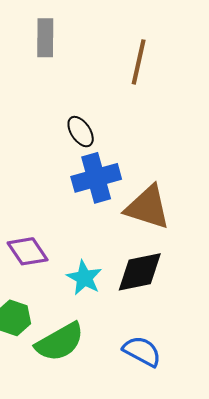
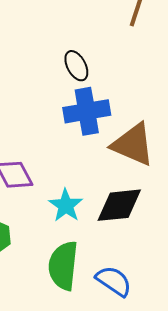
green semicircle: (60, 342) -> (63, 266), moved, turned 120

